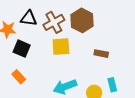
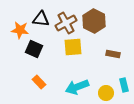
orange rectangle: (19, 77) -> (39, 82), moved

